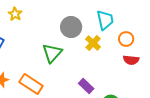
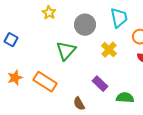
yellow star: (15, 14) -> (49, 13), moved
yellow cross: (93, 43) -> (109, 50), moved

